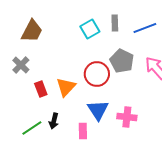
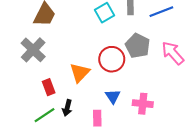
gray cross: (21, 65) -> (33, 50), size x1.4
red rectangle: (41, 89) -> (49, 87), moved
blue triangle: (98, 110) -> (113, 96), size x0.7

